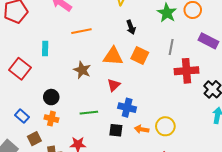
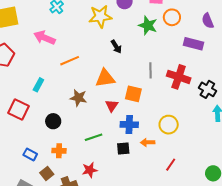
gray line: (171, 47) -> (151, 70), moved
cyan rectangle: (45, 48) -> (38, 85), turned 40
orange square: (140, 56) -> (133, 94), moved
red cross: (186, 71) -> (179, 77), turned 35
black circle: (51, 97) -> (53, 121), moved
yellow circle: (165, 126) -> (169, 125), moved

